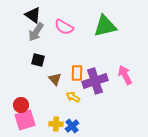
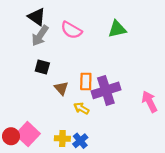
green triangle: (105, 26) -> (117, 29), size x0.7
pink arrow: (125, 75) -> (150, 102), moved
red circle: (21, 105) -> (11, 136), moved
pink square: (25, 120) -> (28, 134), turned -30

